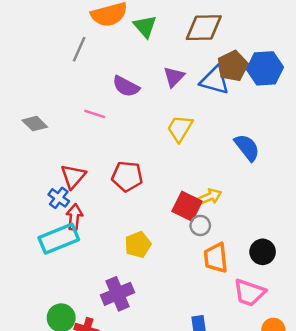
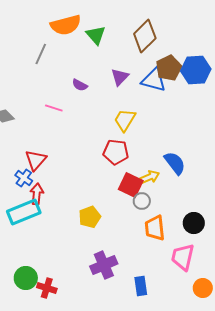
brown diamond: (204, 28) -> (145, 36), turned -44
purple semicircle: (126, 86) -> (80, 85), size x0.7
blue semicircle: (247, 148) -> (175, 163), moved
red pentagon: (127, 176) -> (116, 152), moved
pink trapezoid: (249, 293) -> (183, 257), turned 84
purple cross: (117, 294) -> (104, 265), moved

